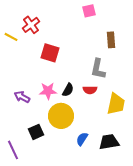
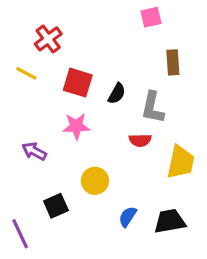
pink square: (89, 11) -> (151, 17), moved
yellow line: (11, 37) -> (26, 73), moved
black semicircle: (68, 90) -> (117, 94), moved
pink star: (48, 91) -> (76, 126), moved
yellow circle: (61, 116) -> (95, 181), size x0.7

